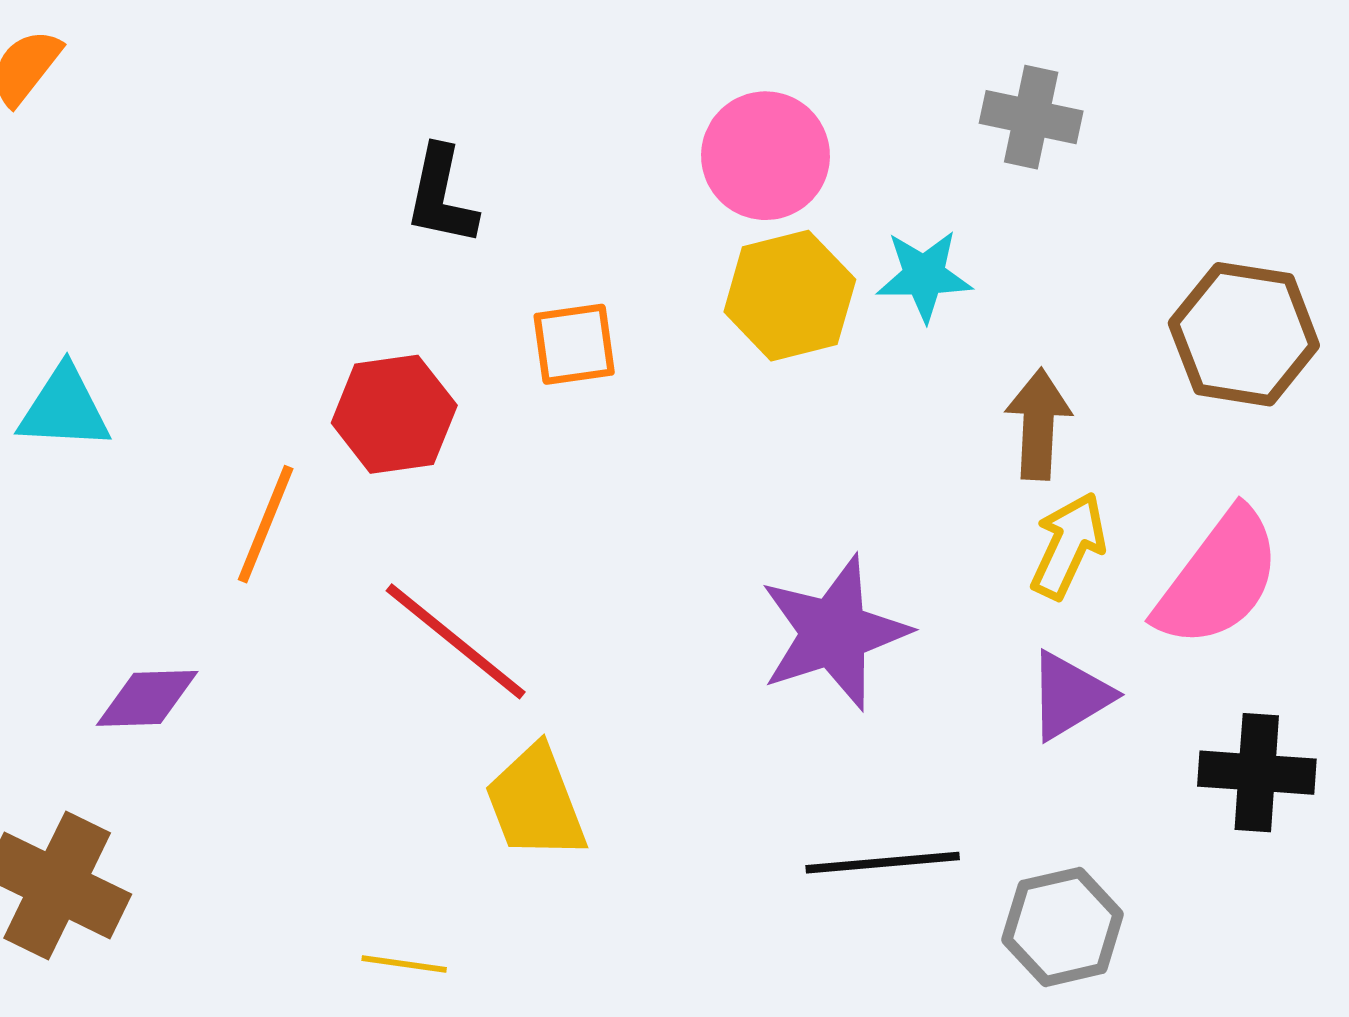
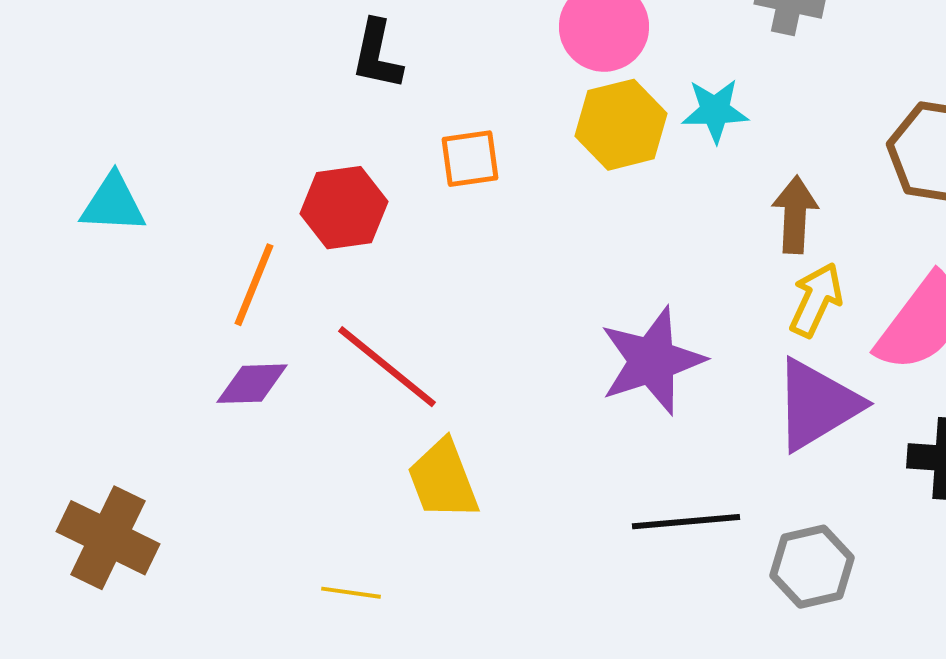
purple triangle: (1070, 696) -> (817, 405), size x1.5
purple diamond: (147, 698) -> (252, 384), moved

